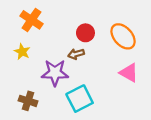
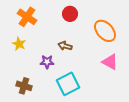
red circle: (85, 33) -> (70, 14), moved
brown arrow: (76, 54) -> (65, 46), turned 32
purple star: (55, 73) -> (47, 62), size x0.6

